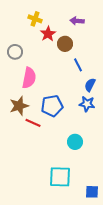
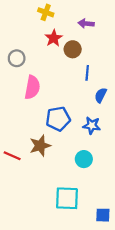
yellow cross: (35, 19) -> (46, 12), moved
blue line: (78, 65) -> (87, 73), turned 32
blue star: (87, 104) -> (92, 125), moved
brown star: (19, 106) -> (40, 146), moved
red line: (33, 123) -> (12, 156), moved

